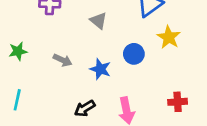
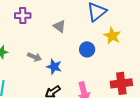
blue star: (100, 69) -> (54, 67), moved
red cross: (178, 102) -> (121, 83), size x1.5

